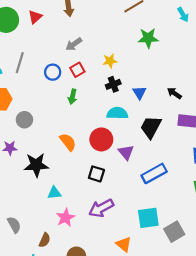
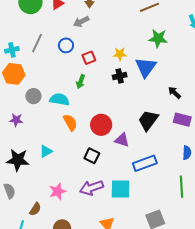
gray arrow: (74, 44) -> (81, 22), moved
blue circle: (53, 72) -> (66, 45), moved
blue triangle: (139, 93) -> (146, 67), moved, size x1.6
cyan semicircle: (117, 113) -> (59, 99), moved
purple triangle: (126, 152) -> (122, 140), turned -42
black star: (36, 165) -> (18, 160), moved
cyan triangle: (54, 193) -> (46, 151), moved, turned -32
cyan square: (148, 218) -> (120, 189), moved

